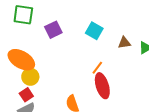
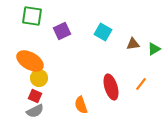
orange line: (97, 68) -> (141, 84), moved
red square: (26, 95) -> (35, 96), turned -32

